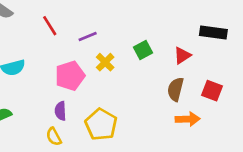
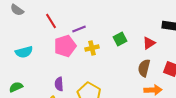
yellow cross: (105, 62) -> (92, 48), turned 32
pink pentagon: (70, 76) -> (65, 46), moved

